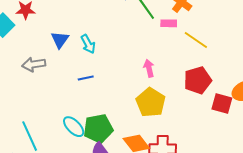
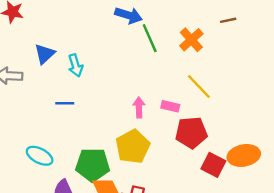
pink rectangle: (169, 23) -> (170, 106), moved
cyan ellipse: (74, 127) -> (40, 156), turned -30
green pentagon: (98, 129) -> (93, 165), moved

